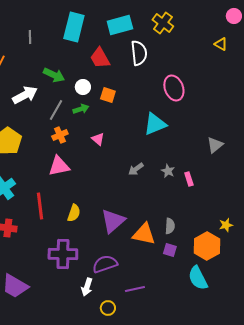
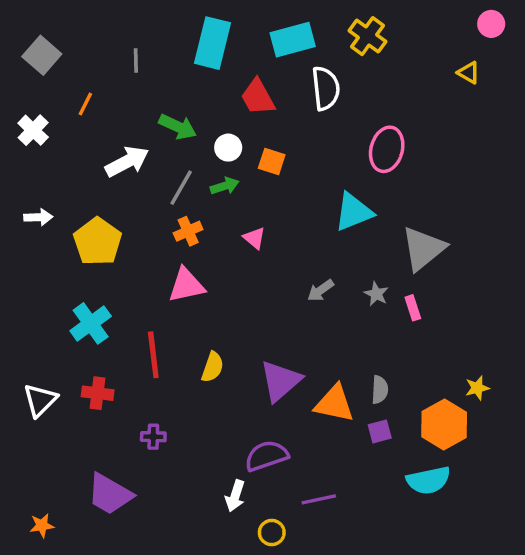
pink ellipse: (174, 88) -> (387, 149), turned 35
gray triangle: (215, 145) -> (423, 249), moved, size x1.6
purple square: (170, 250) -> (380, 431), turned -32
purple cross: (63, 254) -> (153, 437), moved, size x0.5
cyan semicircle: (198, 278) -> (428, 480), turned -75

